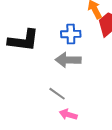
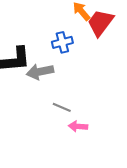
gray arrow: (68, 60) -> (40, 72), moved

